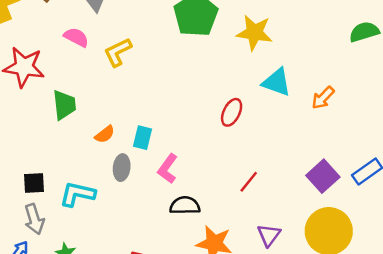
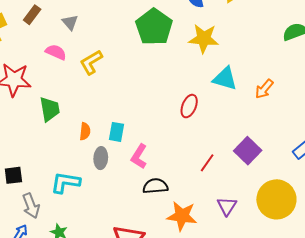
orange semicircle: (105, 134) -> (85, 131), turned -42
purple square: (323, 176) -> (248, 151), moved
black square: (34, 183) -> (13, 175), moved

